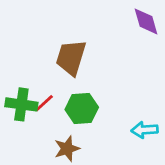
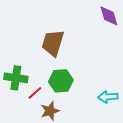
red line: (44, 103) -> (35, 93), moved

